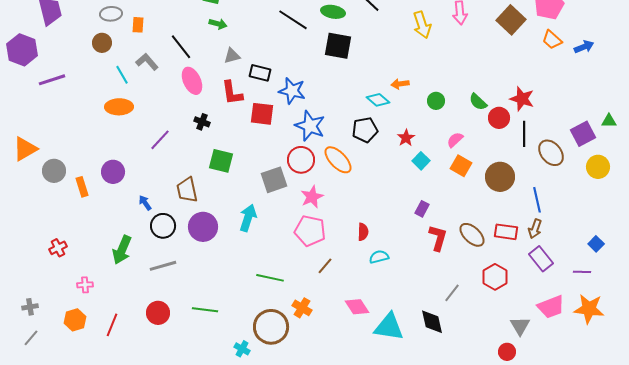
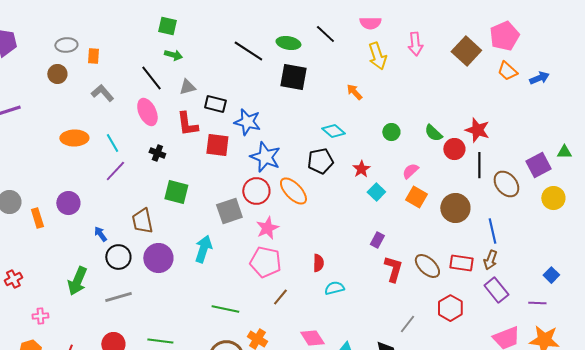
black line: (181, 47) -> (151, 78), moved
cyan line: (122, 75) -> (112, 143), moved
orange arrow: (400, 84) -> (354, 92), moved, turned 54

